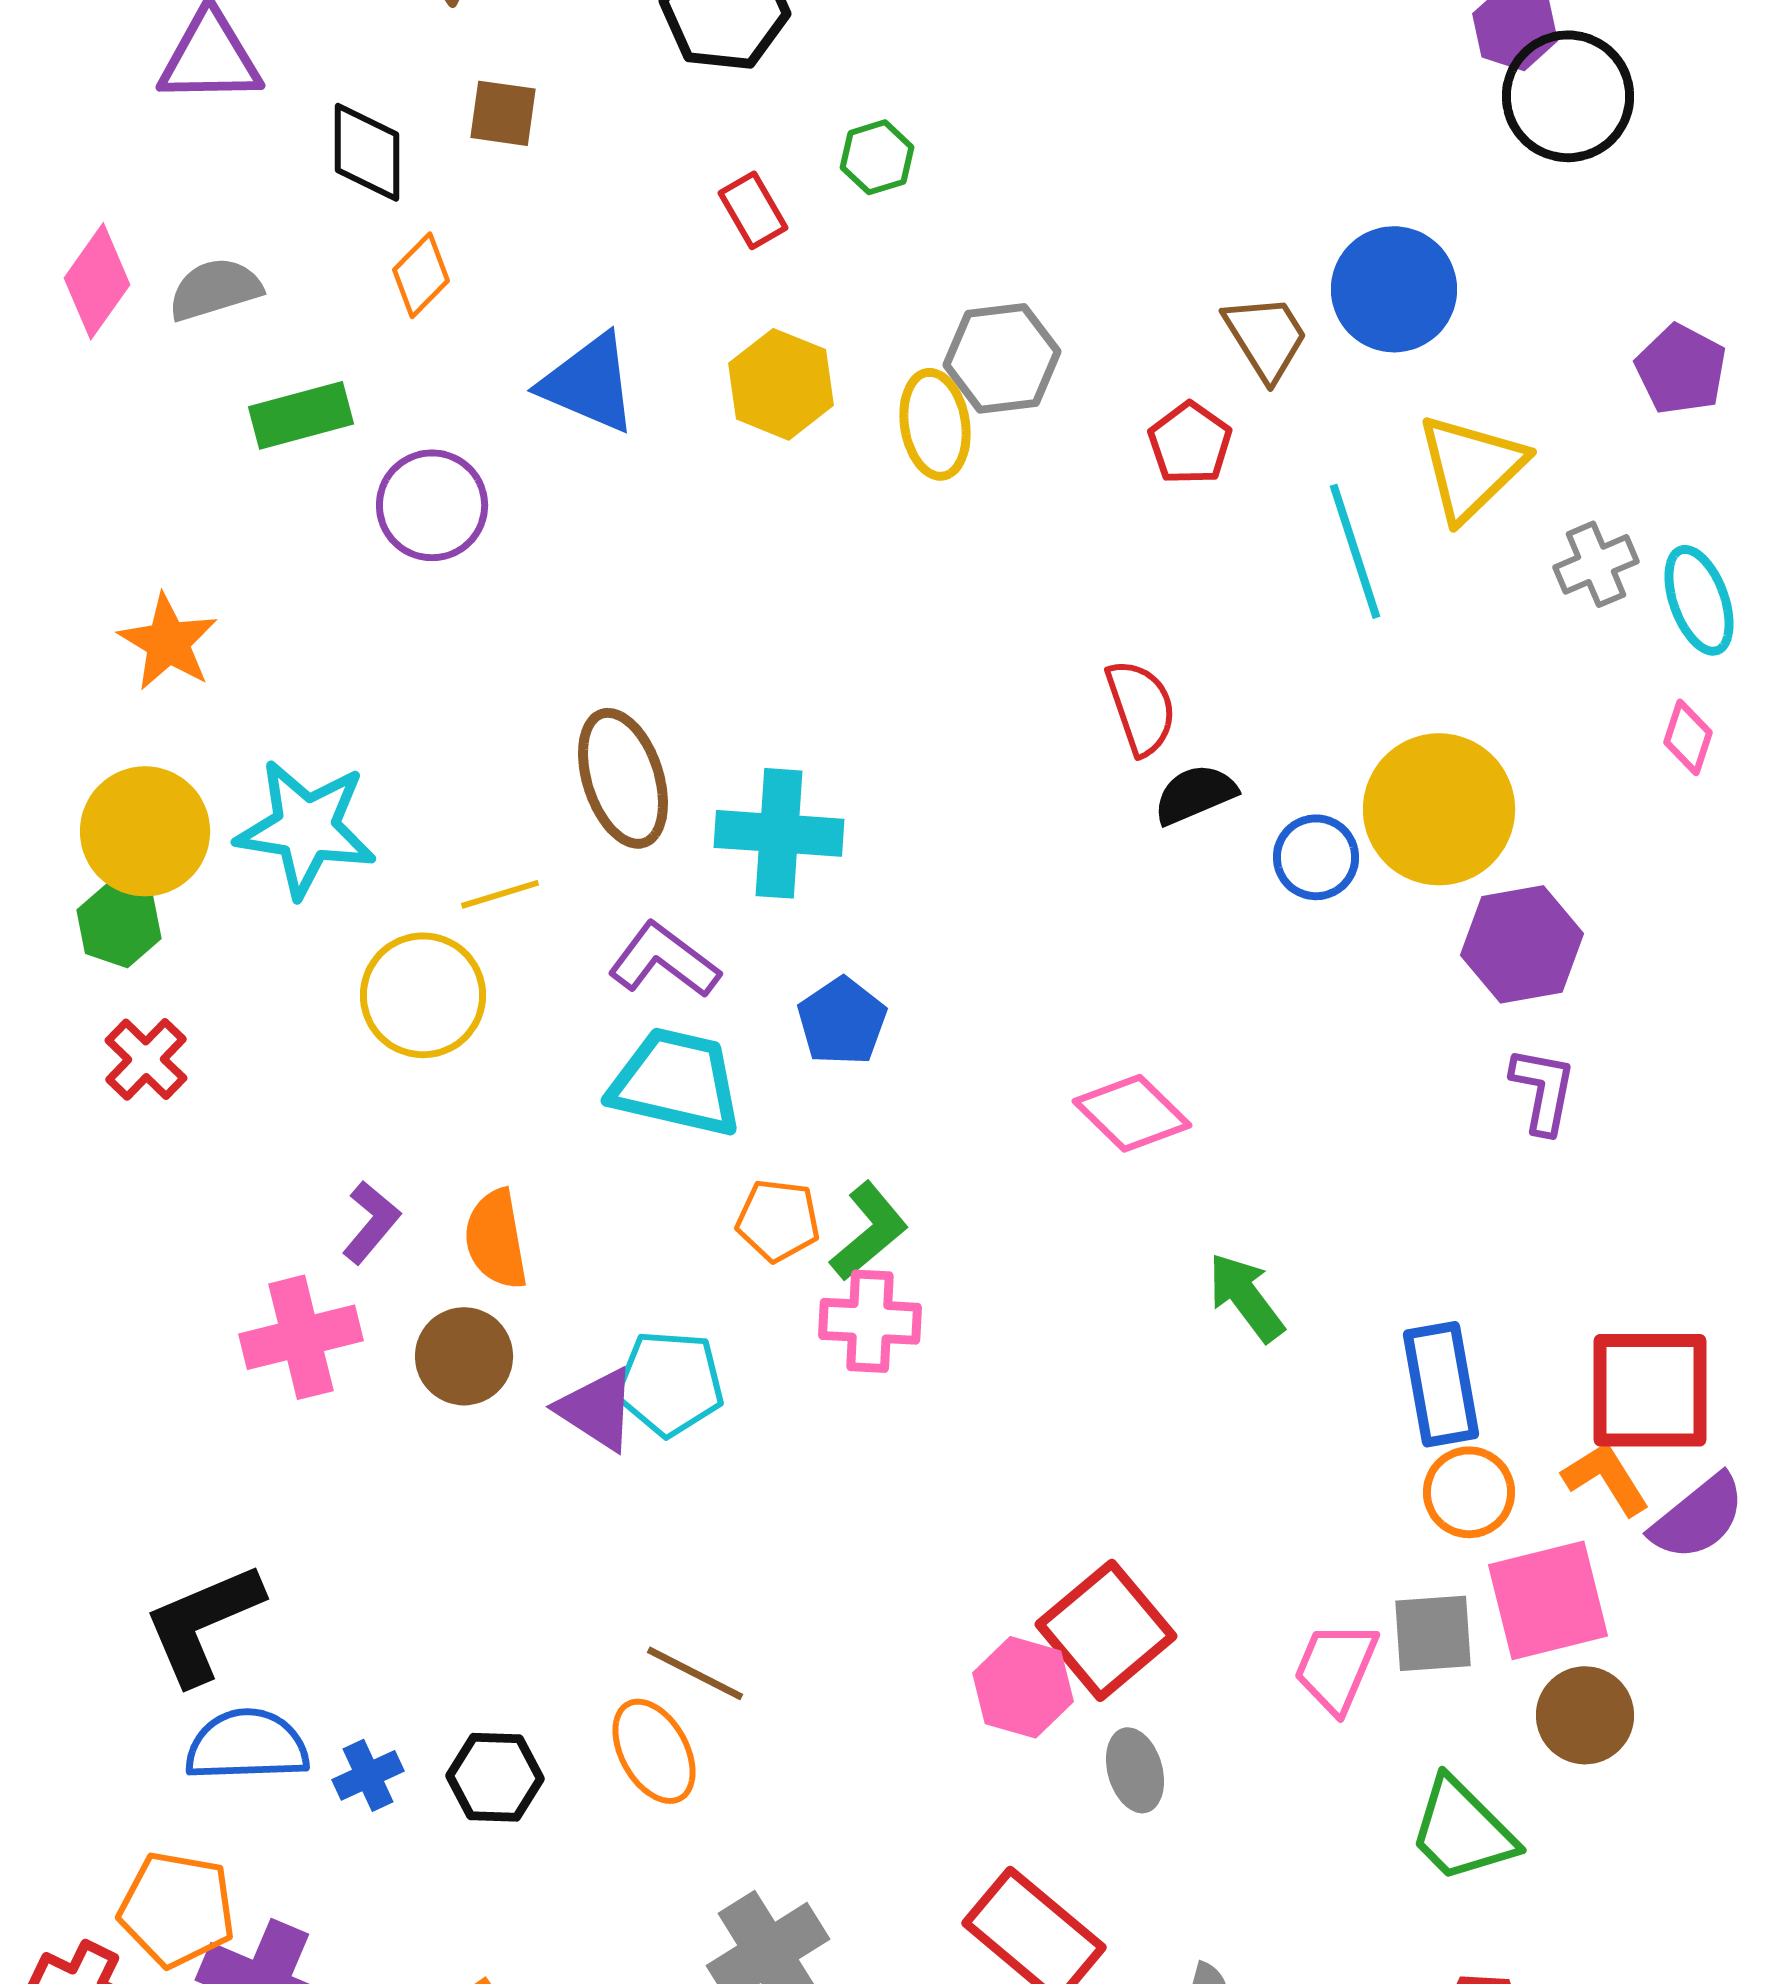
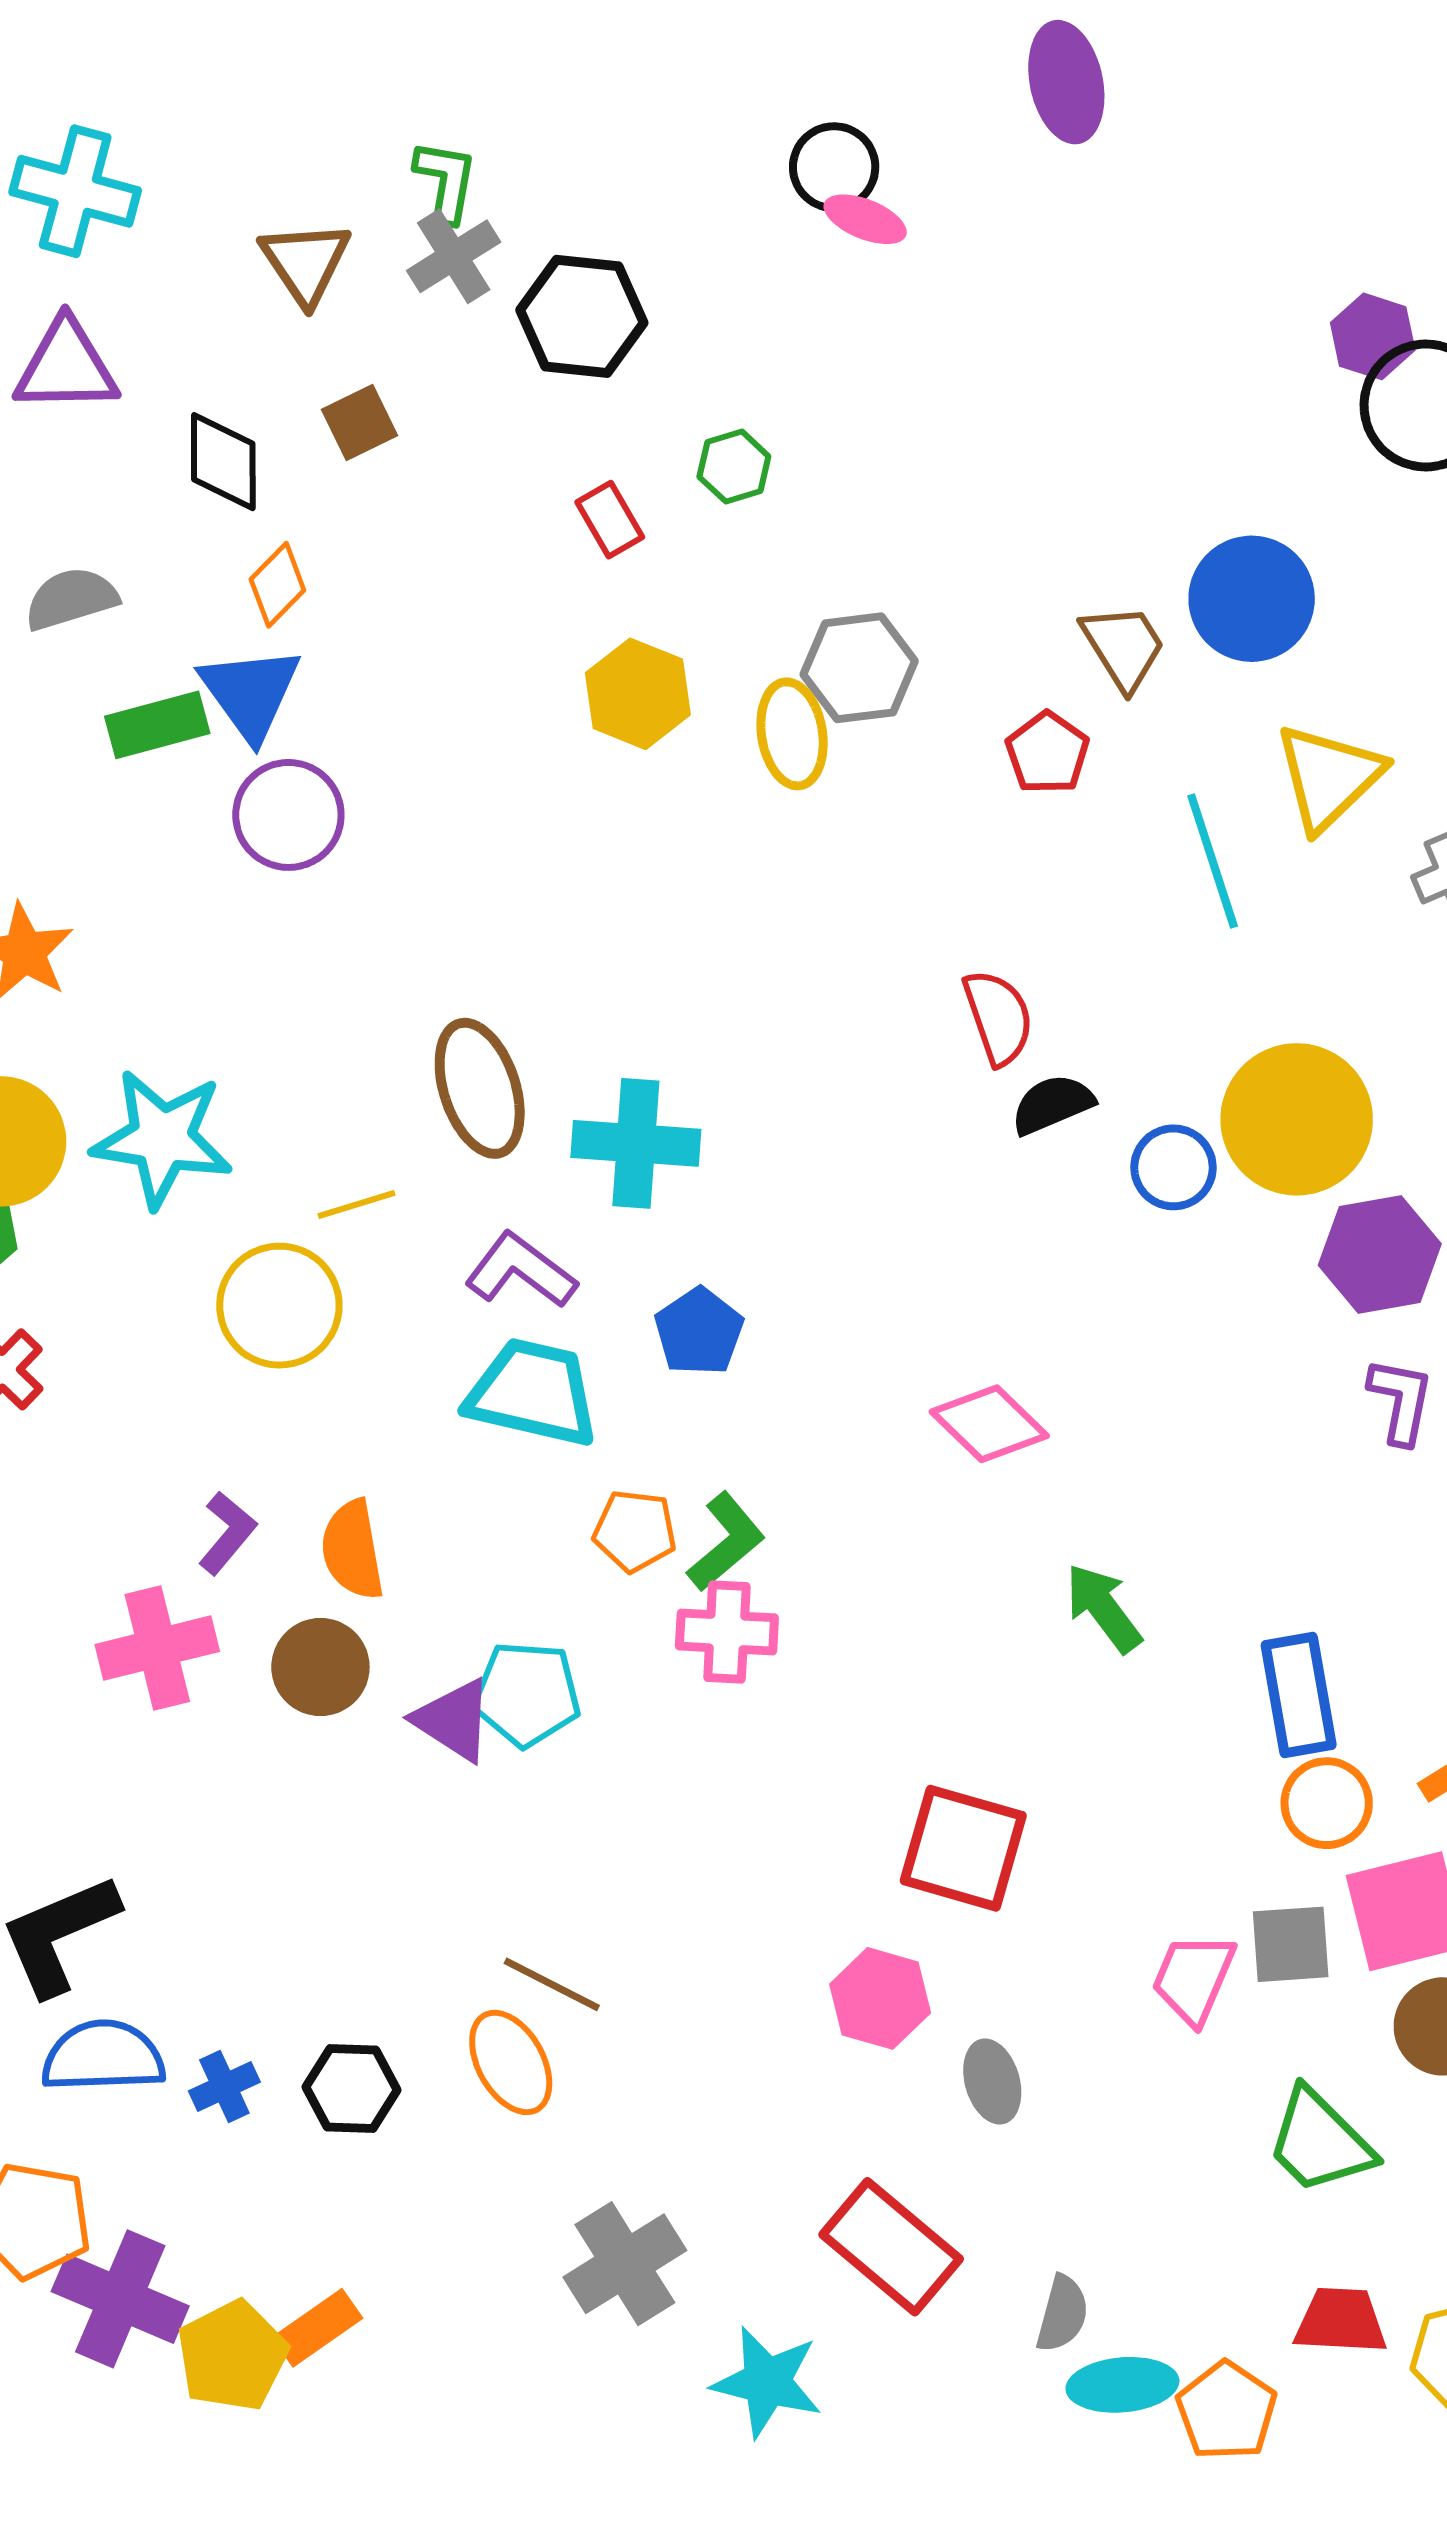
brown square: (503, 113) -> (360, 423), turned -34
blue triangle: (589, 383) -> (250, 693), moved, turned 31
red square: (1106, 1630) -> (963, 1848), moved, turned -34

